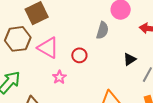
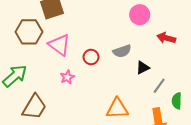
gray semicircle: (102, 30) -> (122, 51), moved, turned 48

